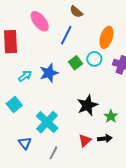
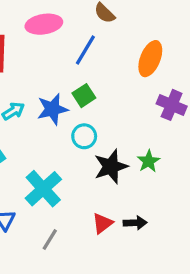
pink ellipse: (40, 21) -> (44, 24), turned -65
cyan circle: (94, 59) -> (84, 136), moved
green square: (75, 63) -> (84, 96), moved
green star: (111, 116) -> (149, 161), moved

